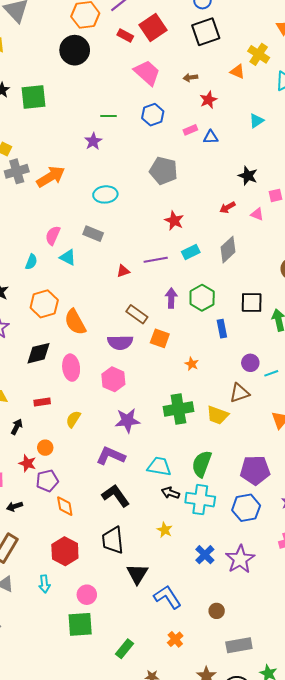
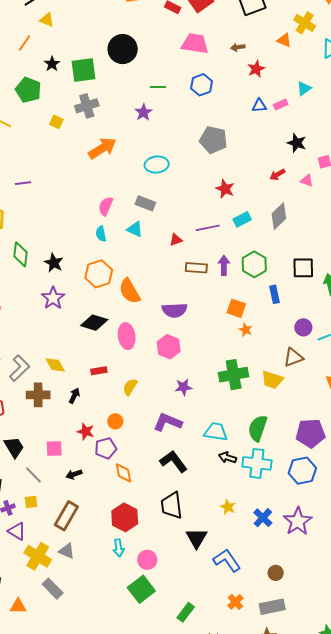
black circle: (75, 50) -> (123, 49), moved
pink trapezoid: (147, 73) -> (195, 44), turned -32
pink rectangle: (190, 130) -> (281, 104), moved
gray cross: (17, 171) -> (87, 106), moved
cyan triangle: (68, 257) -> (135, 229), moved
cyan semicircle: (31, 262) -> (101, 234), moved, turned 147
brown rectangle: (137, 314) -> (196, 268), moved, turned -30
orange square: (160, 338) -> (236, 308), moved
black diamond: (38, 353) -> (94, 323), turned 32
purple star: (127, 421) -> (183, 387), size x0.7
orange circle: (45, 448) -> (115, 421), moved
yellow star: (165, 530) -> (228, 507), moved
cyan arrow: (44, 584) -> (119, 548), moved
green square: (80, 624) -> (141, 589), turned -32
gray rectangle: (239, 645) -> (272, 607), moved

